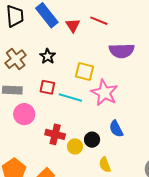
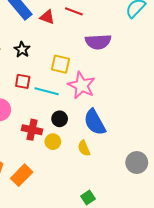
red triangle: (73, 25) -> (47, 17), turned -35
blue semicircle: (116, 129) -> (95, 122), size x1.5
black circle: (92, 140) -> (60, 119), moved
yellow semicircle: (105, 165) -> (84, 148), moved

